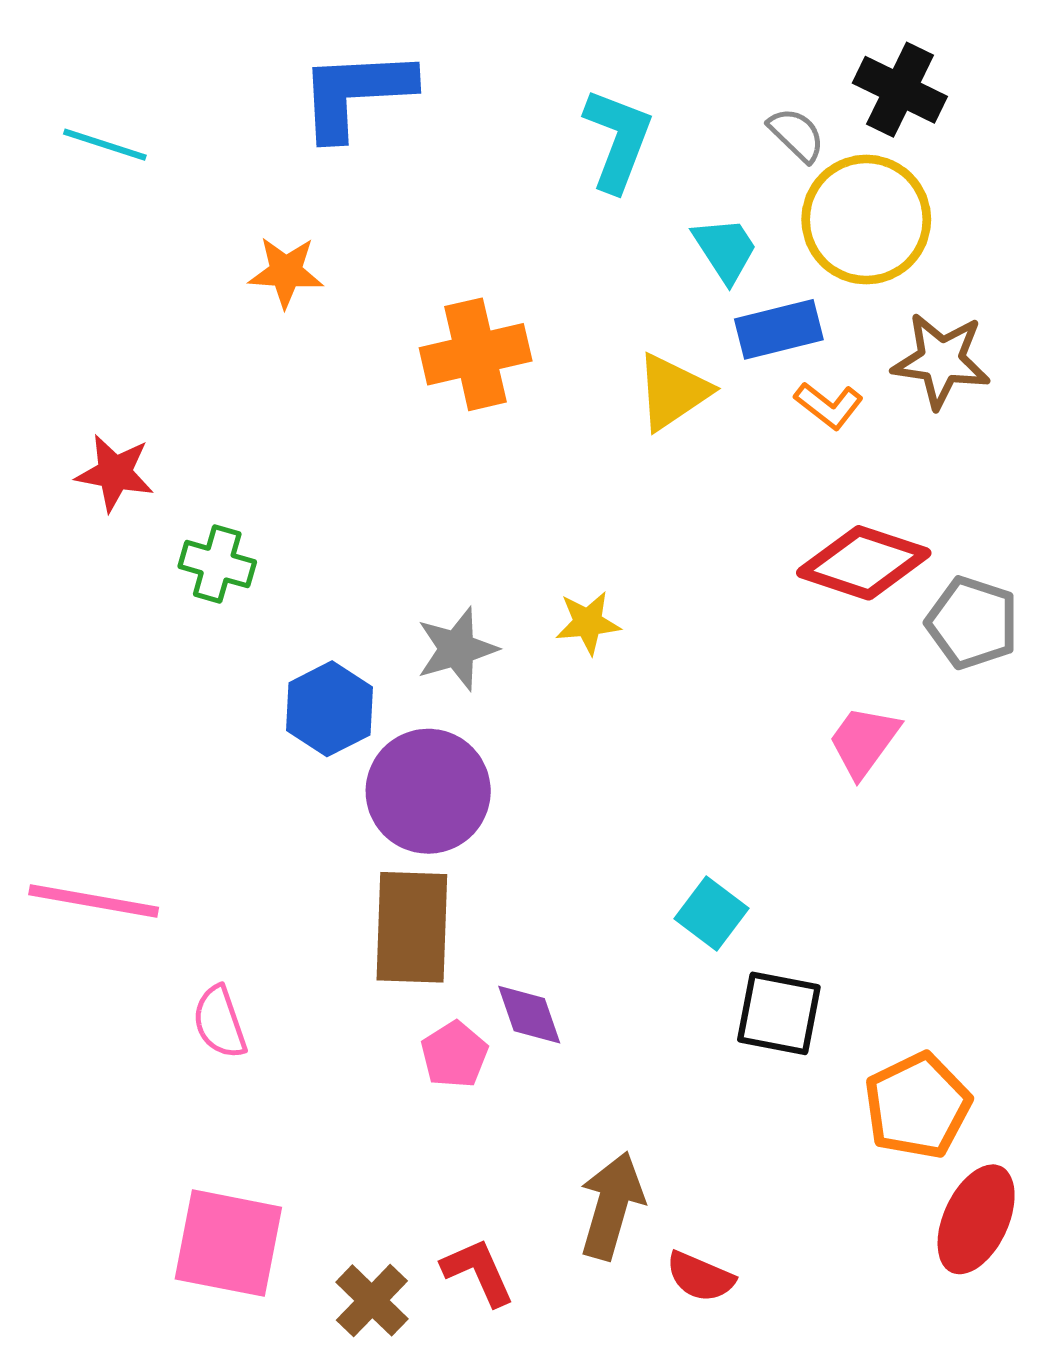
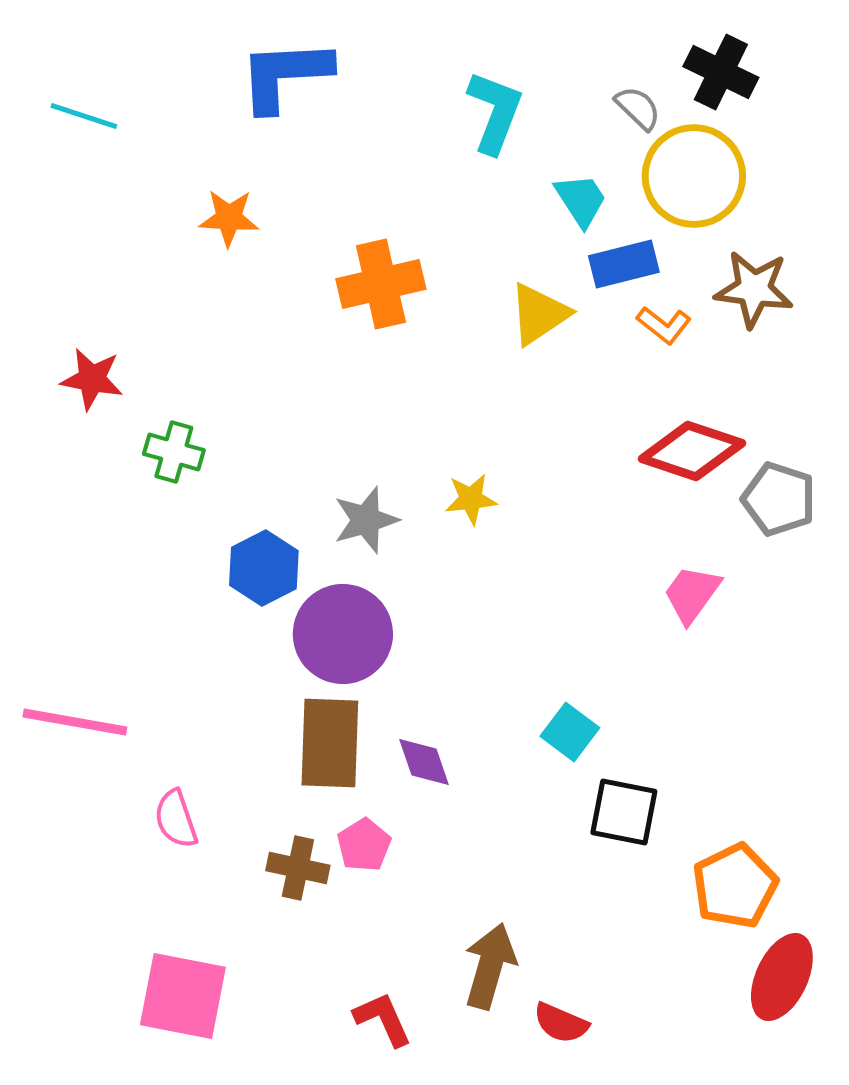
purple diamond: (529, 1015) -> (424, 762), moved
brown cross: (372, 1300) -> (298, 868), moved, turned -32

